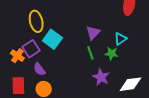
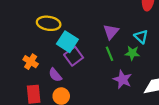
yellow ellipse: (36, 21) -> (49, 23), turned -65
cyan triangle: (121, 39) -> (141, 37), turned -40
purple square: (31, 49) -> (74, 56), moved

